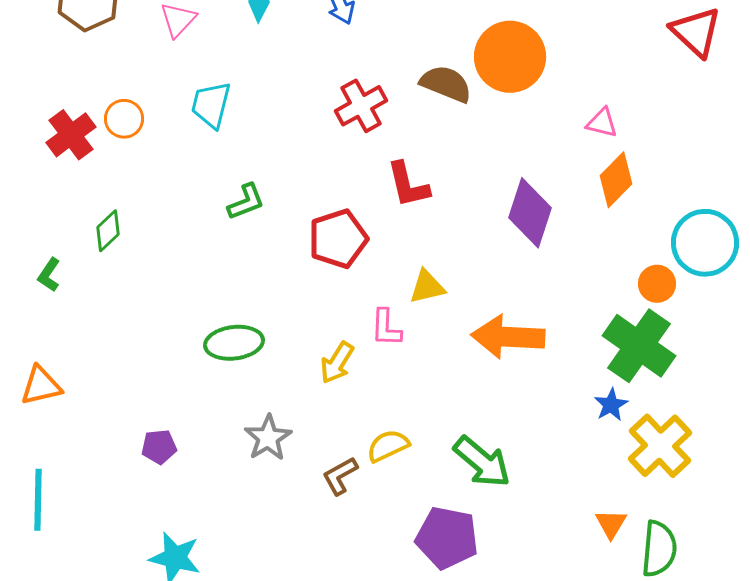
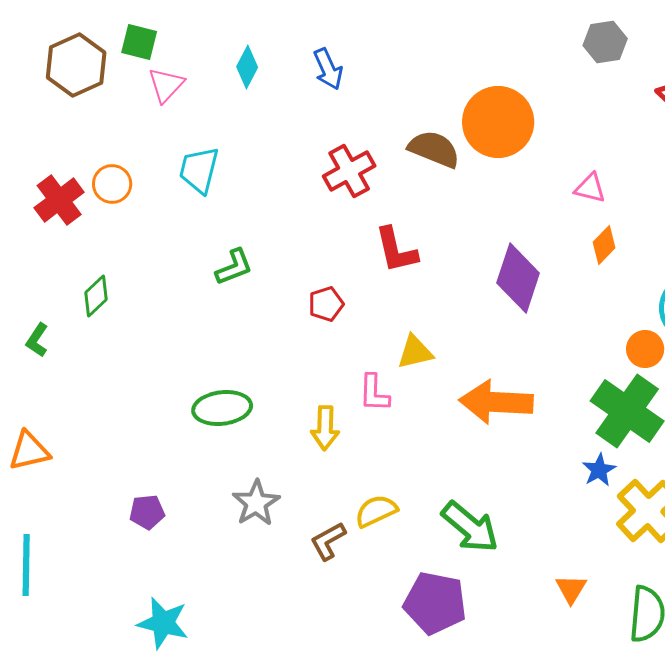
orange diamond: (616, 180) -> (604, 245), size x0.7
red pentagon: (338, 239) -> (326, 304), size x0.6
yellow arrow: (337, 363) -> (325, 428), turned -30
orange triangle: (611, 524) -> (571, 589), moved

